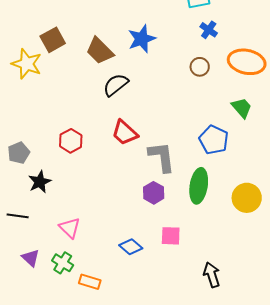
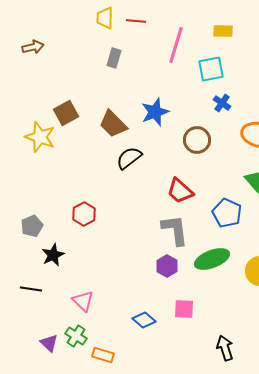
brown circle: (200, 67) -> (197, 140), moved, size x1.4
red trapezoid: (125, 133) -> (180, 191), moved
green ellipse: (199, 186) -> (212, 259), turned 60
purple triangle: (31, 258) -> (49, 343), moved

